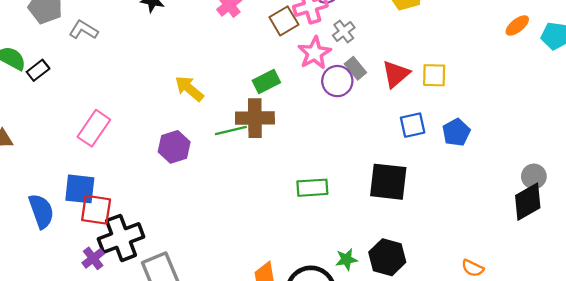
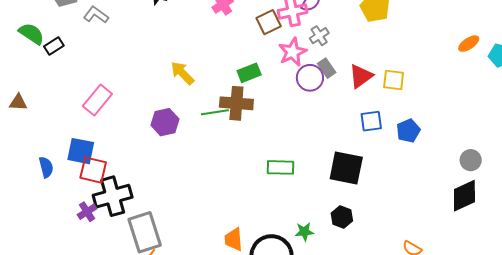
gray circle: (534, 176) -> (471, 160), moved
blue semicircle: (41, 211) -> (46, 167), size x0.7
black hexagon: (387, 257) -> (342, 217), moved, size x0.7

